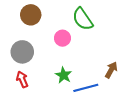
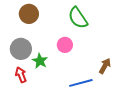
pink circle: (62, 38) -> (65, 45), moved
green star: (64, 75) -> (40, 61), moved

